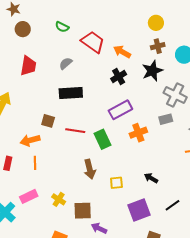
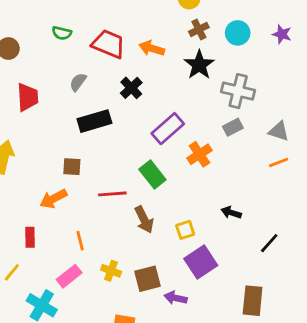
black cross: (119, 77) -> (131, 88), moved
red line: (75, 131) -> (112, 194), moved
orange line: (35, 163) -> (80, 241), moved
purple square: (139, 210) -> (201, 262), moved

